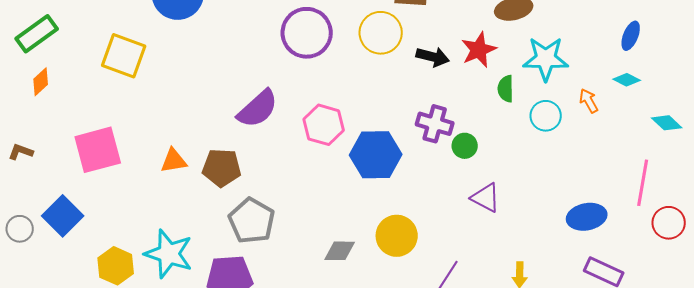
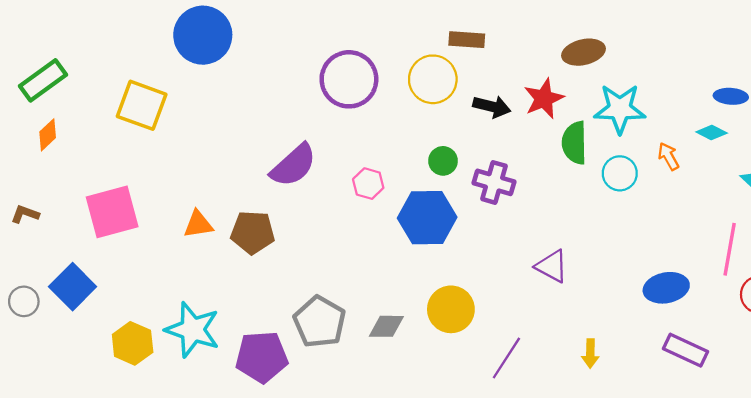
blue ellipse: (631, 36) -> (731, 96), moved, turned 72
green semicircle: (506, 89) -> (574, 143), size x1.4
pink hexagon: (324, 125) -> (368, 184), size x0.7
green circle: (465, 146) -> (443, 161), moved
gray pentagon: (252, 221) -> (320, 322), moved

